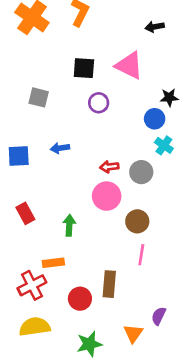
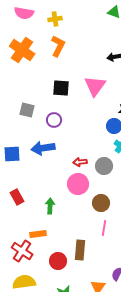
pink triangle: (129, 65) -> (95, 86), turned 40
purple circle: (99, 103) -> (54, 120), moved
blue arrow: (60, 148) -> (43, 148), size x1.6
red cross: (32, 285) -> (22, 251), turned -30

